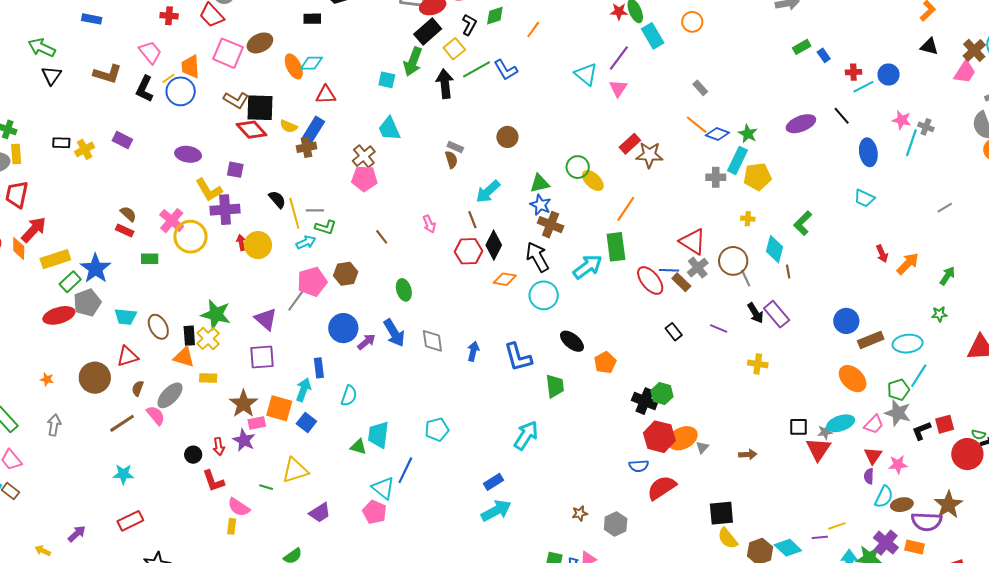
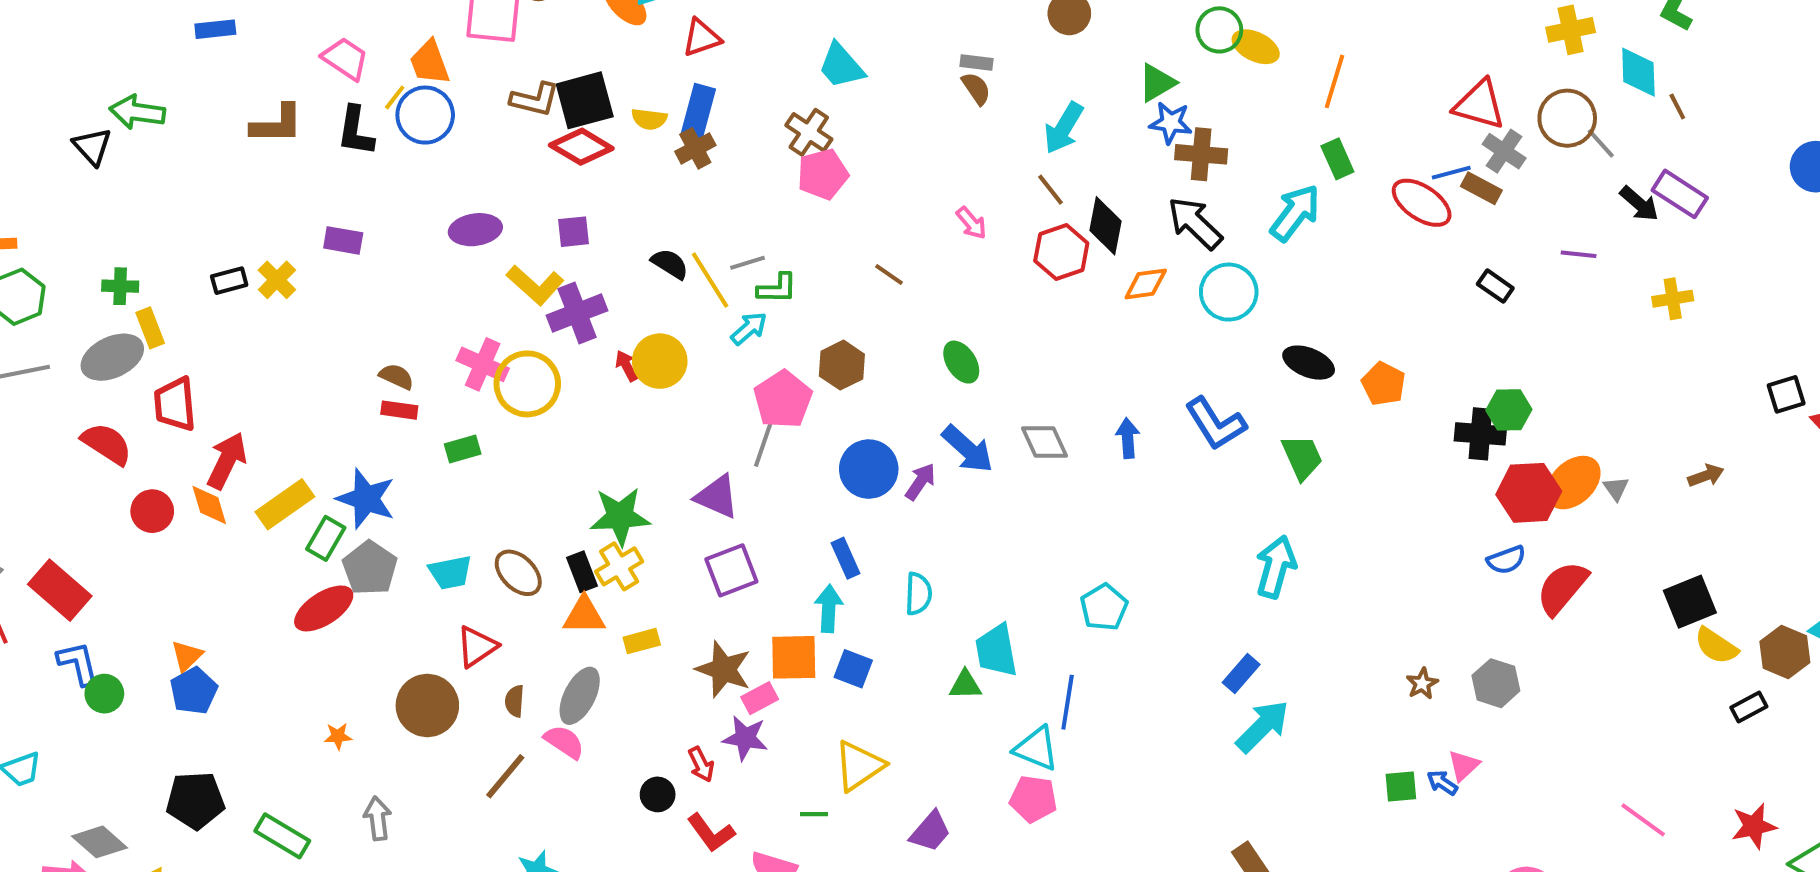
black triangle: (52, 75) -> (92, 146), moved
yellow cross: (748, 219) -> (1571, 30), size x1.6
green rectangle: (616, 247) -> (1337, 159), size x0.7
yellow cross: (208, 339) -> (619, 566), turned 30

